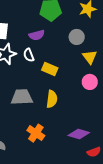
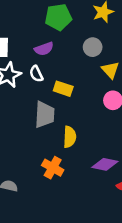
gray trapezoid: (22, 97) -> (45, 115), moved, turned 100
yellow semicircle: (52, 99) -> (70, 137), moved

